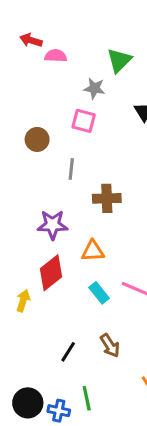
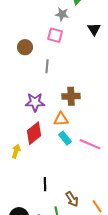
brown cross: (107, 198) -> (71, 96), moved
cyan rectangle: (99, 293) -> (65, 138), moved
brown arrow: (110, 346) -> (72, 199), moved
black line: (68, 352) -> (45, 184), turned -32

